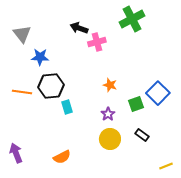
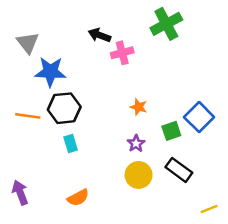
blue star: (40, 57) -> (50, 72), size x1.4
cyan rectangle: (67, 107) -> (71, 143), moved
black rectangle: (142, 135) -> (179, 170), size x1.5

